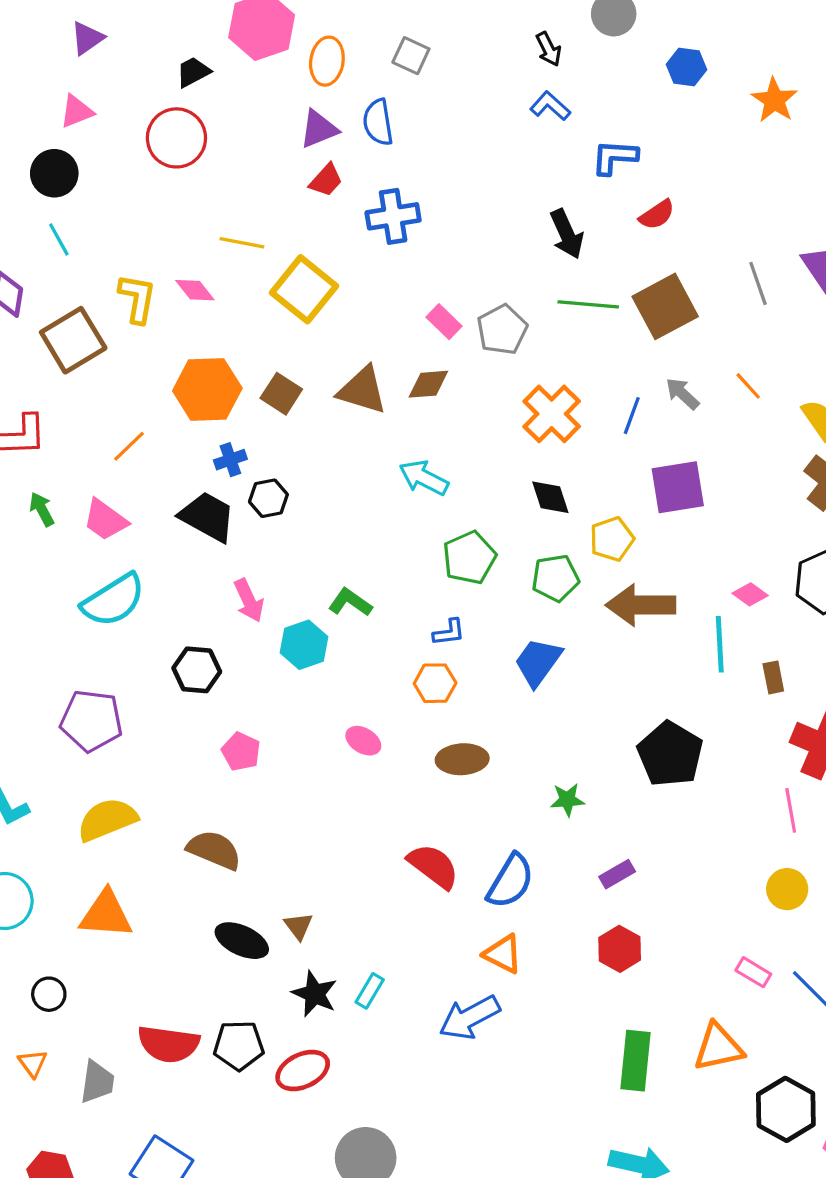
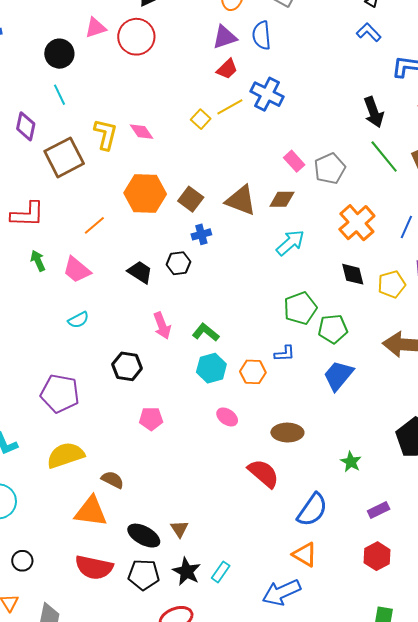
pink triangle: (76, 111) -> (96, 28), moved
blue cross: (393, 216) -> (267, 94), turned 32
yellow line: (242, 243) -> (230, 107), moved, turned -44
yellow square: (304, 289) -> (201, 119), moved, size x0.5
green line: (588, 304) -> (384, 156), turned 42
blue cross: (230, 460) -> (201, 234), moved
cyan arrow: (424, 478) -> (290, 243), moved, turned 108
black trapezoid: (208, 517) -> (140, 272), size x0.7
yellow pentagon: (612, 539) -> (392, 284), moved
green pentagon: (555, 578) -> (333, 329), moved
cyan semicircle: (113, 600) -> (78, 320), size x0.5
green L-shape: (350, 602) -> (206, 332), moved
cyan hexagon: (304, 645) -> (211, 368), moved
orange hexagon: (435, 683) -> (253, 372), moved
pink pentagon: (241, 752) -> (151, 419), turned -30
green star: (567, 800) -> (351, 462), turned 30
brown semicircle: (214, 850) -> (113, 480), moved, size x0.7
red semicircle: (433, 866) -> (263, 473), moved
orange triangle: (106, 914) -> (91, 511), moved
red semicircle: (168, 1044) -> (94, 567), moved
black pentagon: (239, 1045) -> (144, 575), moved

